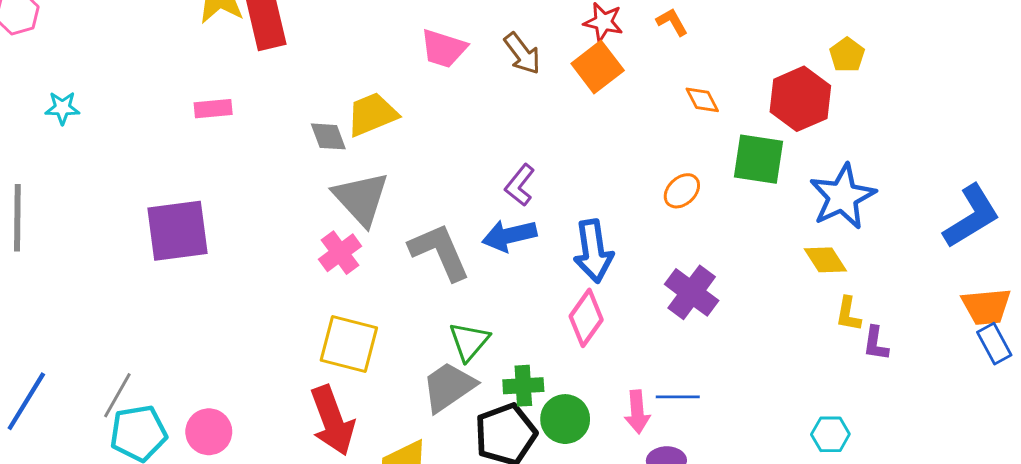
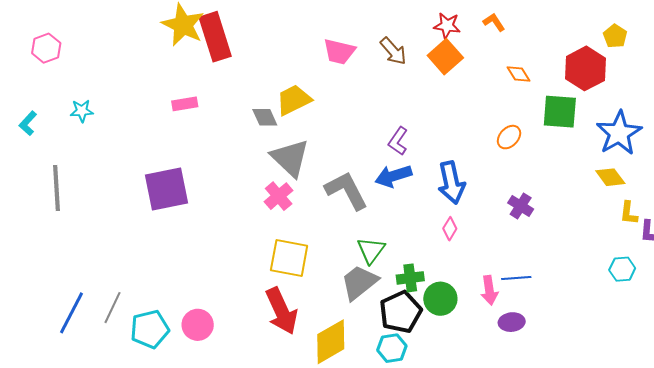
purple cross: (692, 292) -> (521, 206), size x0.7
pink diamond: (586, 318) -> (450, 229), size x0.6
gray line: (117, 395) -> (112, 308), moved
cyan hexagon: (830, 434) -> (622, 269), moved

